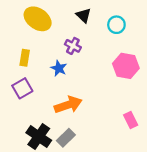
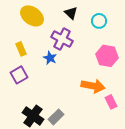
purple cross: (73, 46) -> (62, 39), size x1.5
yellow rectangle: (25, 58) -> (21, 49), turned -32
orange arrow: (68, 105) -> (93, 86), moved, turned 30

